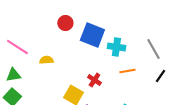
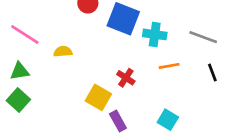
gray line: (153, 49) -> (203, 37), turned -40
black line: (160, 76) -> (212, 72), turned -56

